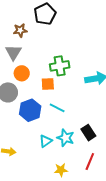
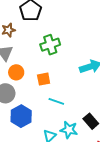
green cross: (60, 66) -> (50, 45), moved
blue hexagon: (30, 110) -> (21, 116), moved

